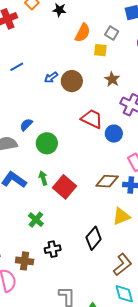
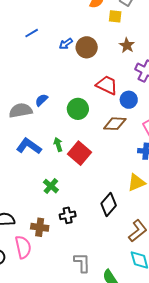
blue semicircle: (26, 125) -> (41, 100), moved
green circle: (47, 143) -> (78, 109), moved
brown diamond: (107, 181) -> (115, 124), moved

